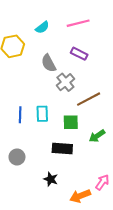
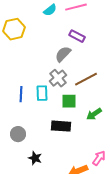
cyan semicircle: (42, 27) -> (50, 10), moved
gray semicircle: (49, 63) -> (63, 54), moved, turned 72
gray cross: (65, 82) -> (58, 78), moved
black star: (51, 179) -> (35, 158), moved

